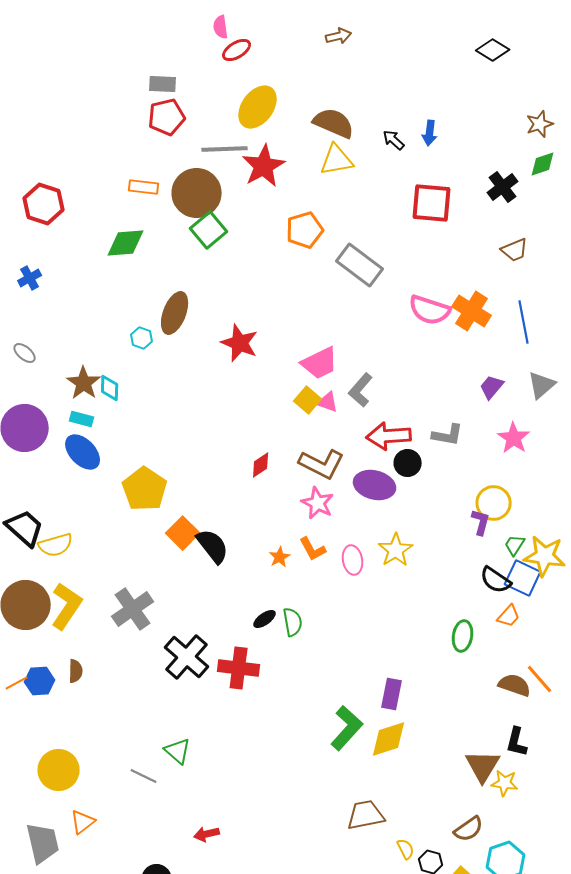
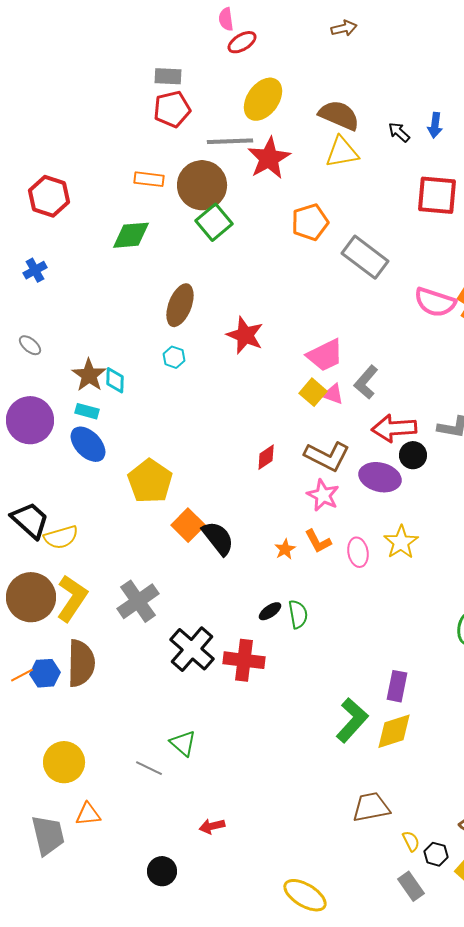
cyan hexagon: (142, 338) -> (174, 357), moved
brown semicircle: (76, 671) -> (81, 663), size x2.0
orange triangle: (83, 822) -> (88, 814), turned 32

